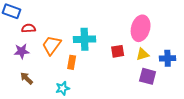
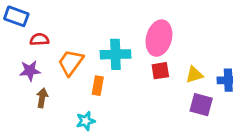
pink ellipse: (141, 28) -> (159, 38), moved
brown arrow: (27, 78) -> (42, 98), moved, turned 56

